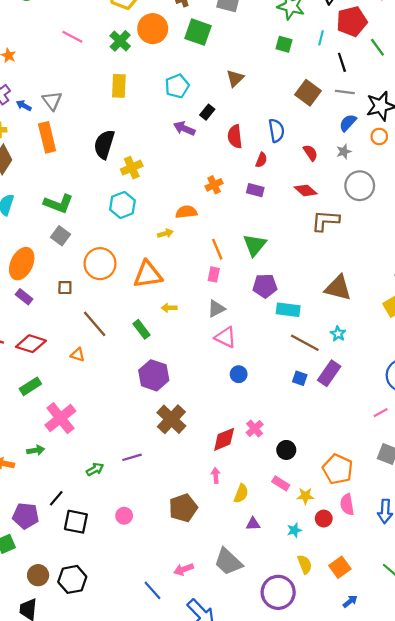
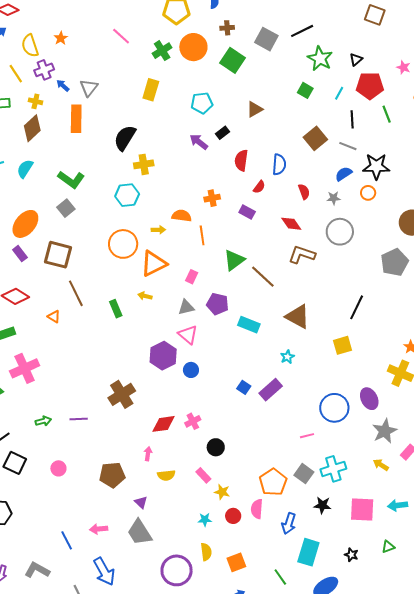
orange line: (217, 249) -> (202, 235), moved
orange circle: (100, 264) -> (123, 244), moved
orange triangle: (148, 274) -> (154, 264), moved, turned -32
purple pentagon: (265, 286) -> (217, 304), moved
brown square: (65, 288) -> (58, 255), size x2.0
brown line: (305, 343) -> (263, 277), moved
purple hexagon: (154, 375) -> (163, 356), moved
orange pentagon: (338, 469) -> (273, 482), moved
yellow semicircle: (241, 493) -> (166, 475), turned 48
purple triangle: (253, 524) -> (141, 502), moved, turned 32

